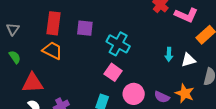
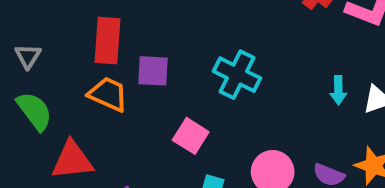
purple square: (85, 28) -> (153, 71), moved
green semicircle: (15, 57) -> (34, 111), size x1.5
pink square: (113, 72) -> (191, 136), moved

